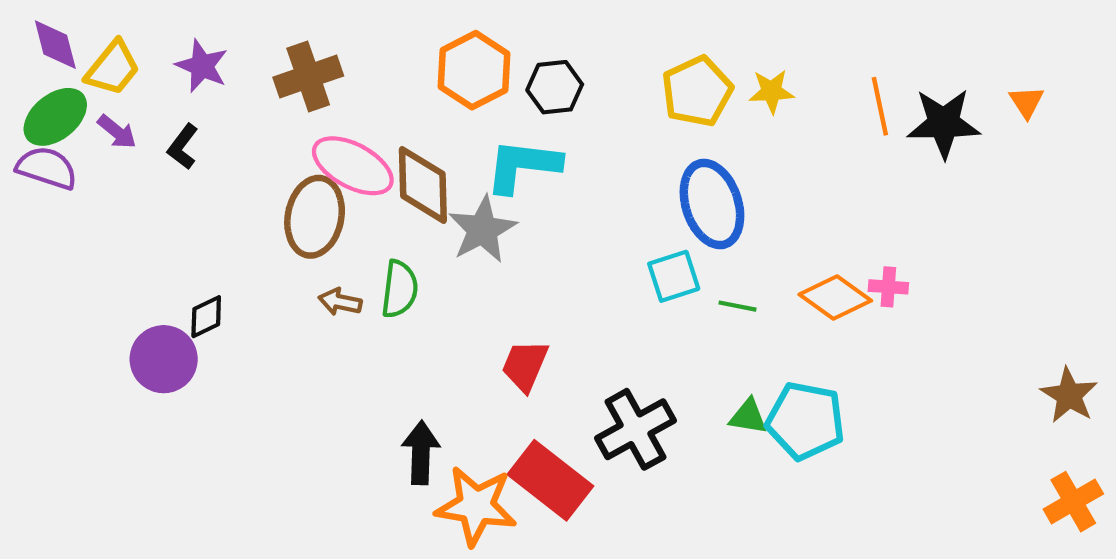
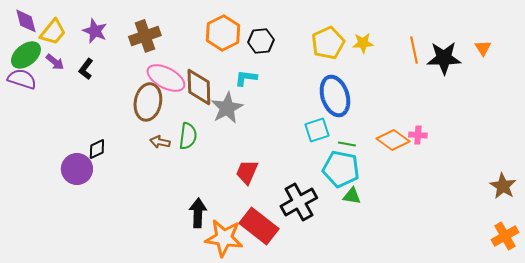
cyan L-shape: (523, 166) -> (246, 78), size x0.6
cyan pentagon: (805, 421) -> (341, 169), moved

